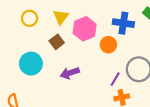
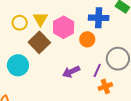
yellow circle: (30, 18) -> (20, 23), moved
brown square: (57, 42) -> (39, 42), size x1.5
purple arrow: (70, 73) -> (71, 72), moved

